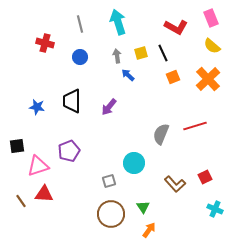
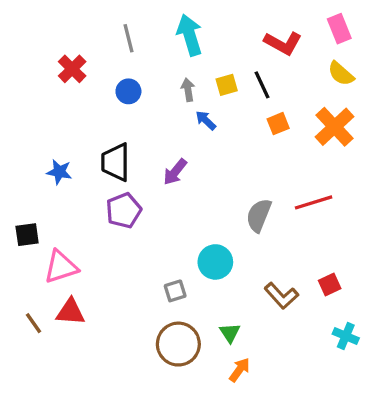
red cross: (45, 43) -> (72, 69), turned 30
purple pentagon: (69, 151) -> (124, 210), moved

